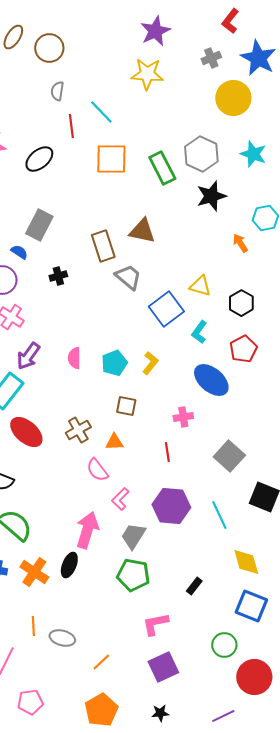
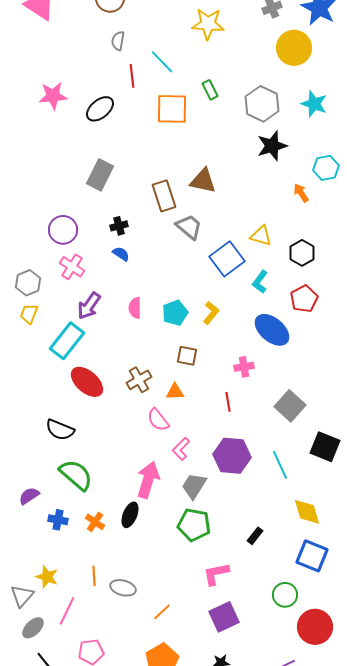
green rectangle: (162, 168) -> (210, 90), moved, size x0.6
blue semicircle: (19, 252) -> (121, 254), moved
orange cross: (34, 572) -> (95, 522), size x0.7

